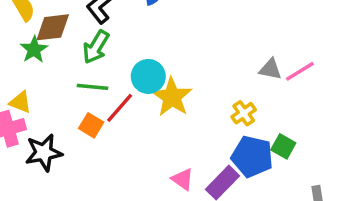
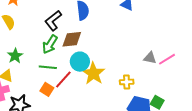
brown diamond: (53, 27) -> (72, 39), moved
green star: (34, 50) -> (15, 56), moved
yellow cross: (244, 113) -> (127, 82), moved, turned 32

